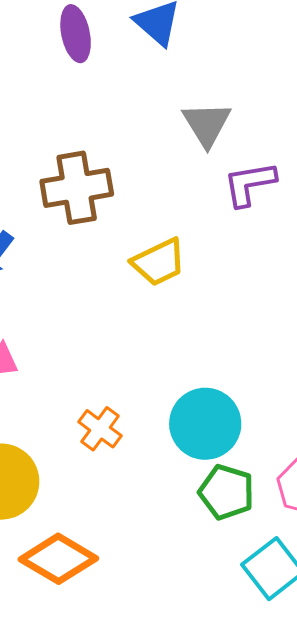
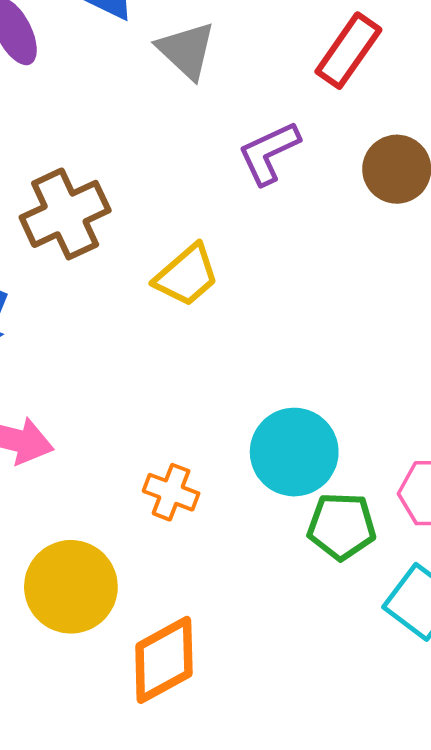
gray triangle: (207, 124) -> (186, 50), moved
orange diamond: (58, 559) -> (164, 660), turned -44

